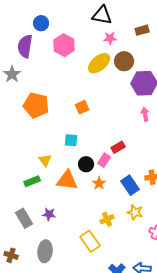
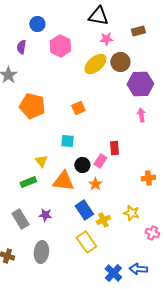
purple semicircle: (25, 46) -> (21, 47), size x0.6
red rectangle: (118, 147) -> (114, 148), turned -64
blue rectangle: (130, 185) -> (84, 210), moved

